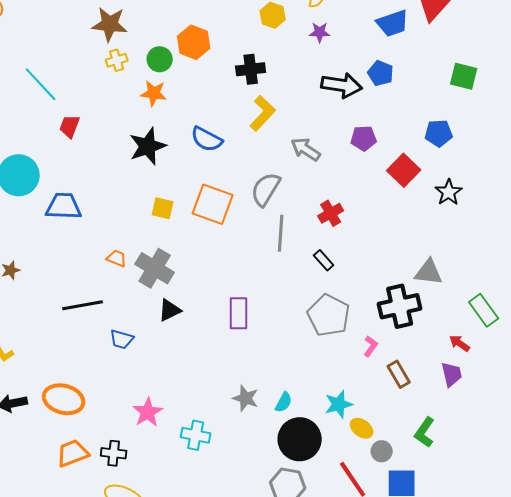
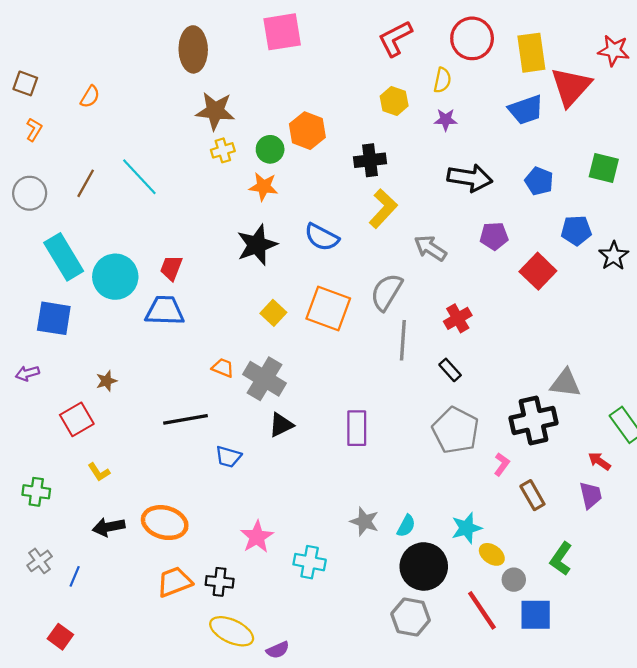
blue pentagon: (381, 73) -> (539, 181), moved
red trapezoid: (70, 126) -> (171, 268), moved
black star: (449, 192) -> (614, 256), moved
yellow square: (163, 208) -> (273, 313), turned 30

